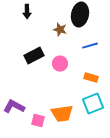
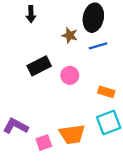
blue line: (90, 46) -> (98, 46), moved
pink square: (38, 121) -> (44, 143), turned -32

